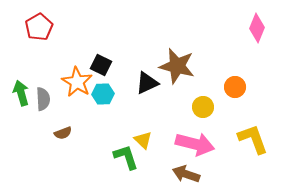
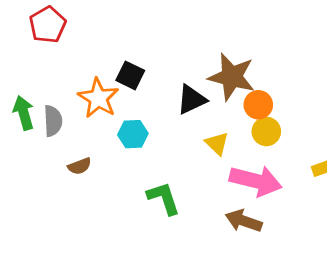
orange circle: (235, 87) -> (258, 105), moved
cyan hexagon: (103, 94) -> (133, 134), moved
yellow triangle: (143, 140) -> (217, 143), moved

